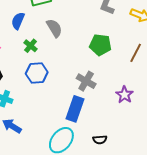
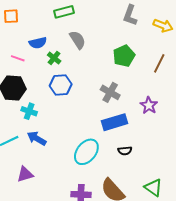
blue semicircle: (18, 21) -> (38, 43), moved, turned -126
green pentagon: (100, 45) -> (124, 56), turned -30
blue rectangle: (75, 109) -> (114, 122), moved, turned 55

